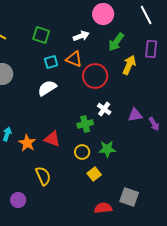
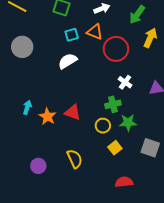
green cross: (85, 124) -> (113, 104), moved
yellow semicircle: (43, 176) -> (75, 159), moved
gray square: (129, 197) -> (150, 148), moved
purple circle: (18, 200) -> (38, 166), moved

